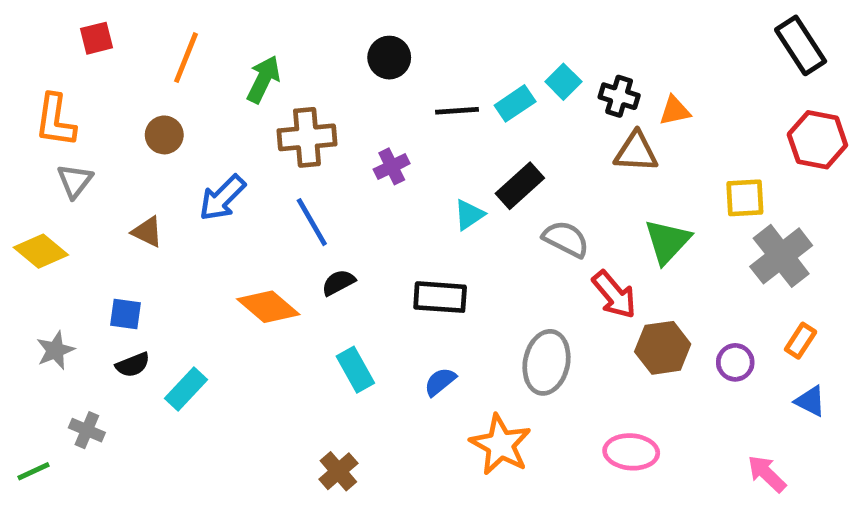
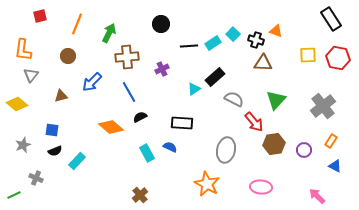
orange triangle: (675, 111) -> (276, 31), moved, turned 32
yellow square: (745, 198) -> (308, 55), moved
brown triangle: (147, 232) -> (61, 96), turned -40
blue semicircle: (440, 382) -> (170, 147), moved, turned 64

